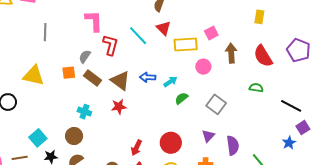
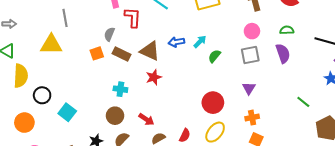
pink circle: (203, 67) -> (252, 31), moved
yellow triangle: (34, 75) -> (51, 45), moved
gray square: (216, 104) -> (250, 55), turned -36
cyan square: (38, 138) -> (67, 112), moved
purple semicircle: (233, 145) -> (283, 53), moved
red arrow: (136, 148) -> (146, 119), moved, turned -70

